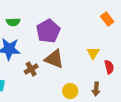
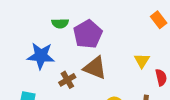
green semicircle: (13, 22) -> (60, 23), moved

